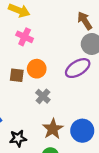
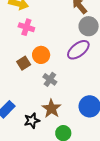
brown square: (17, 75) -> (24, 63), turned -32
brown star: (53, 129) -> (51, 109), moved

